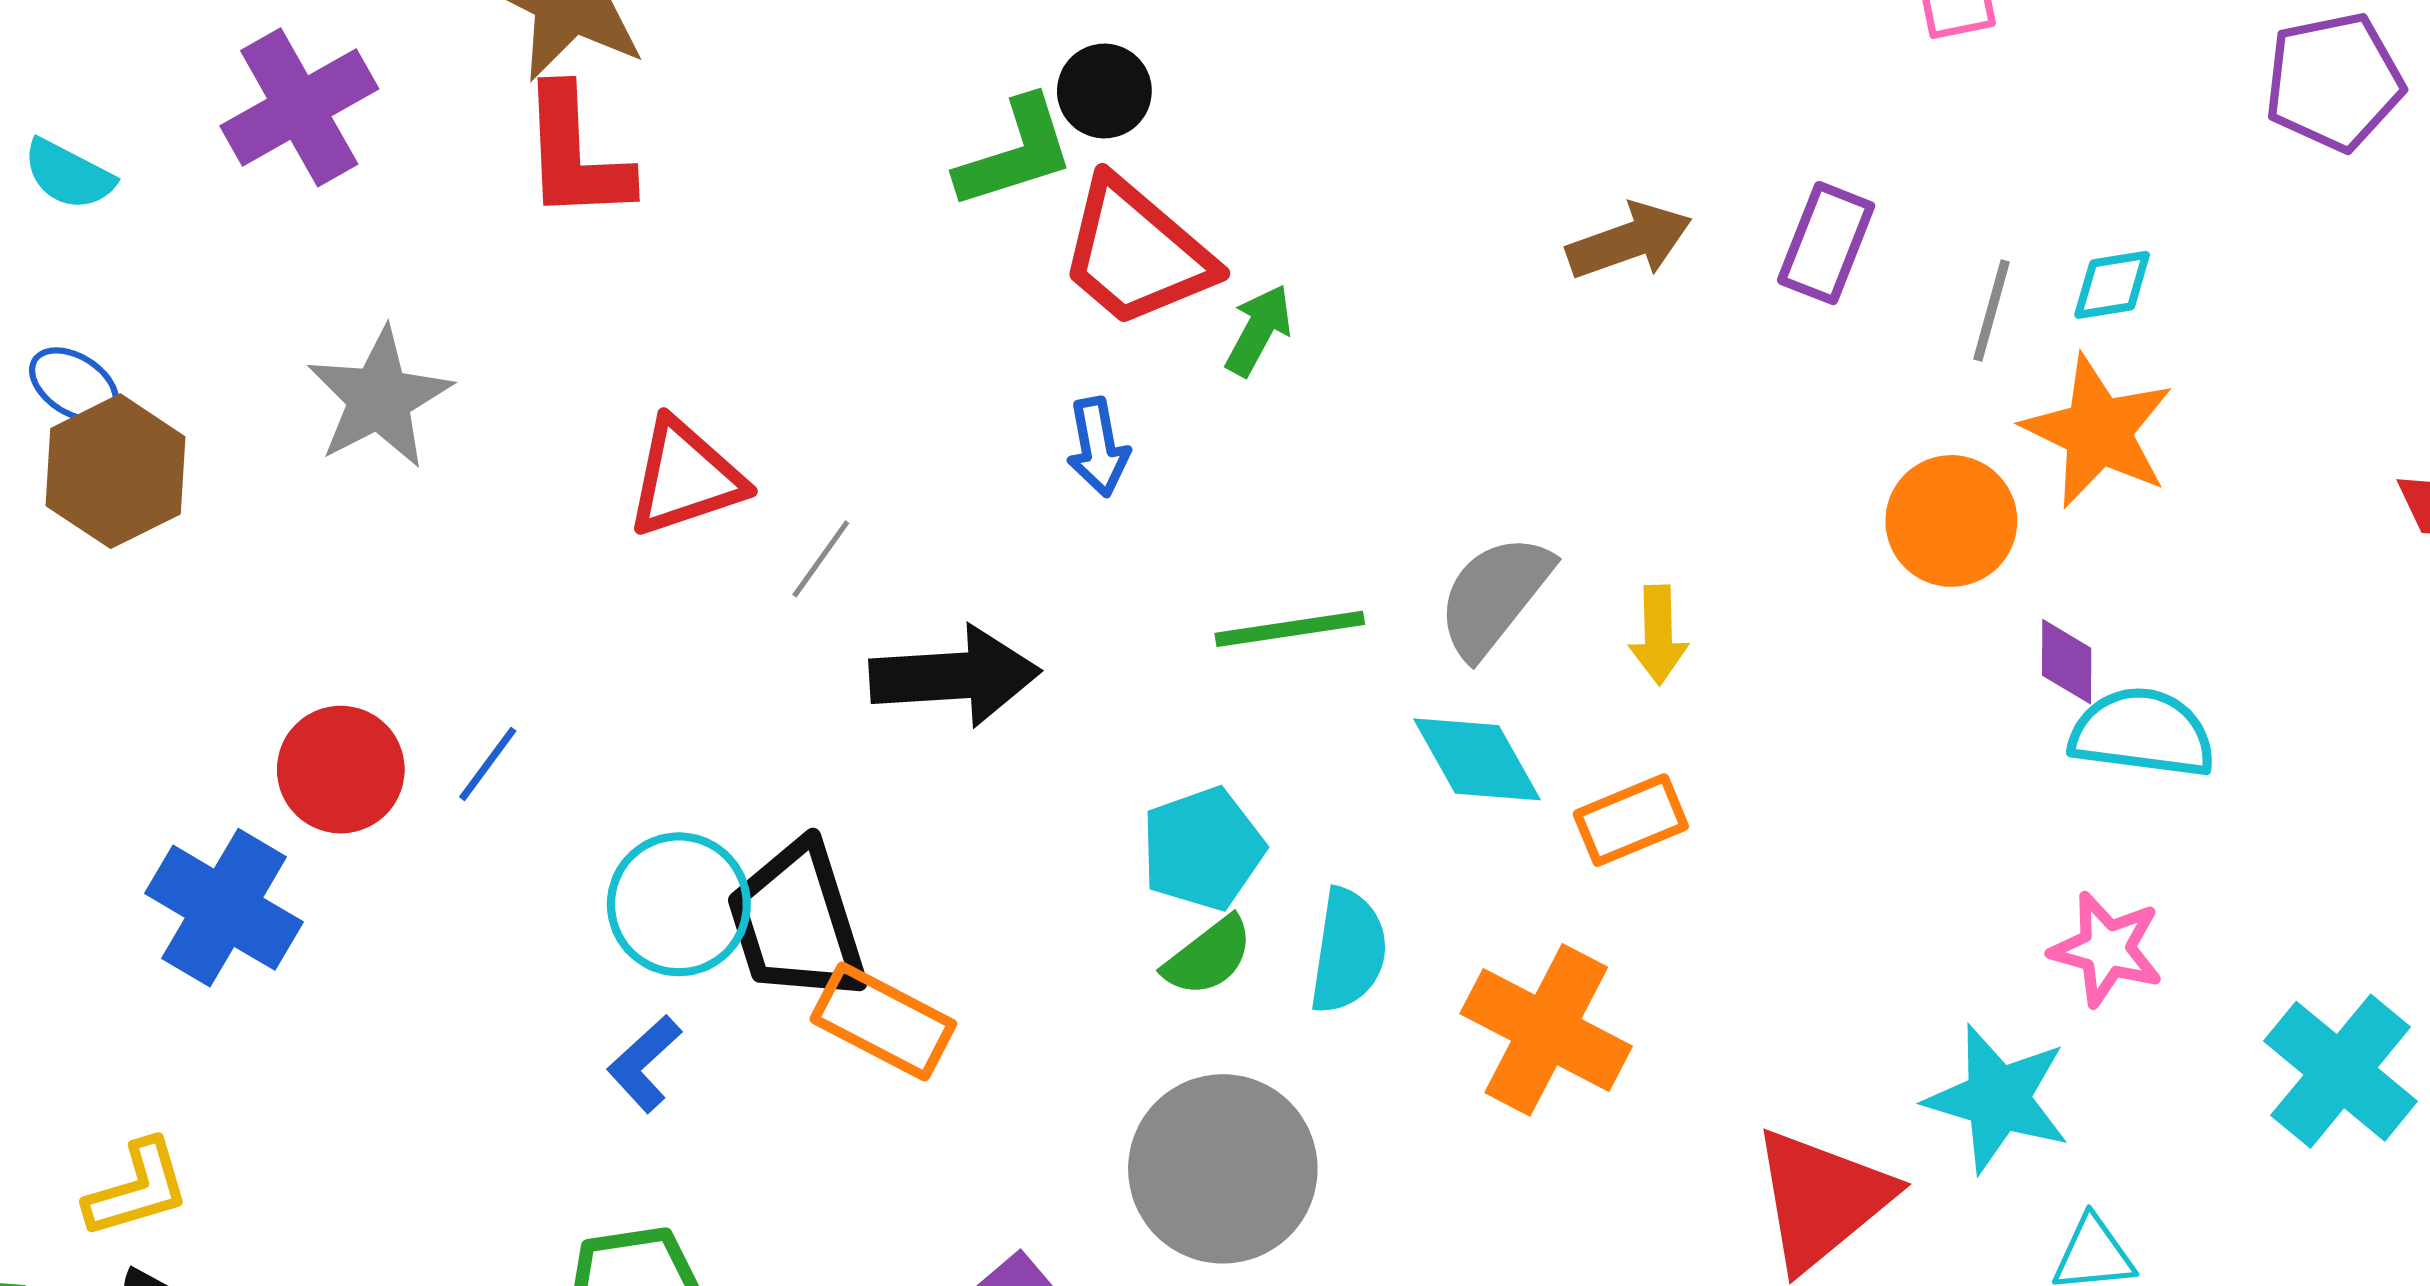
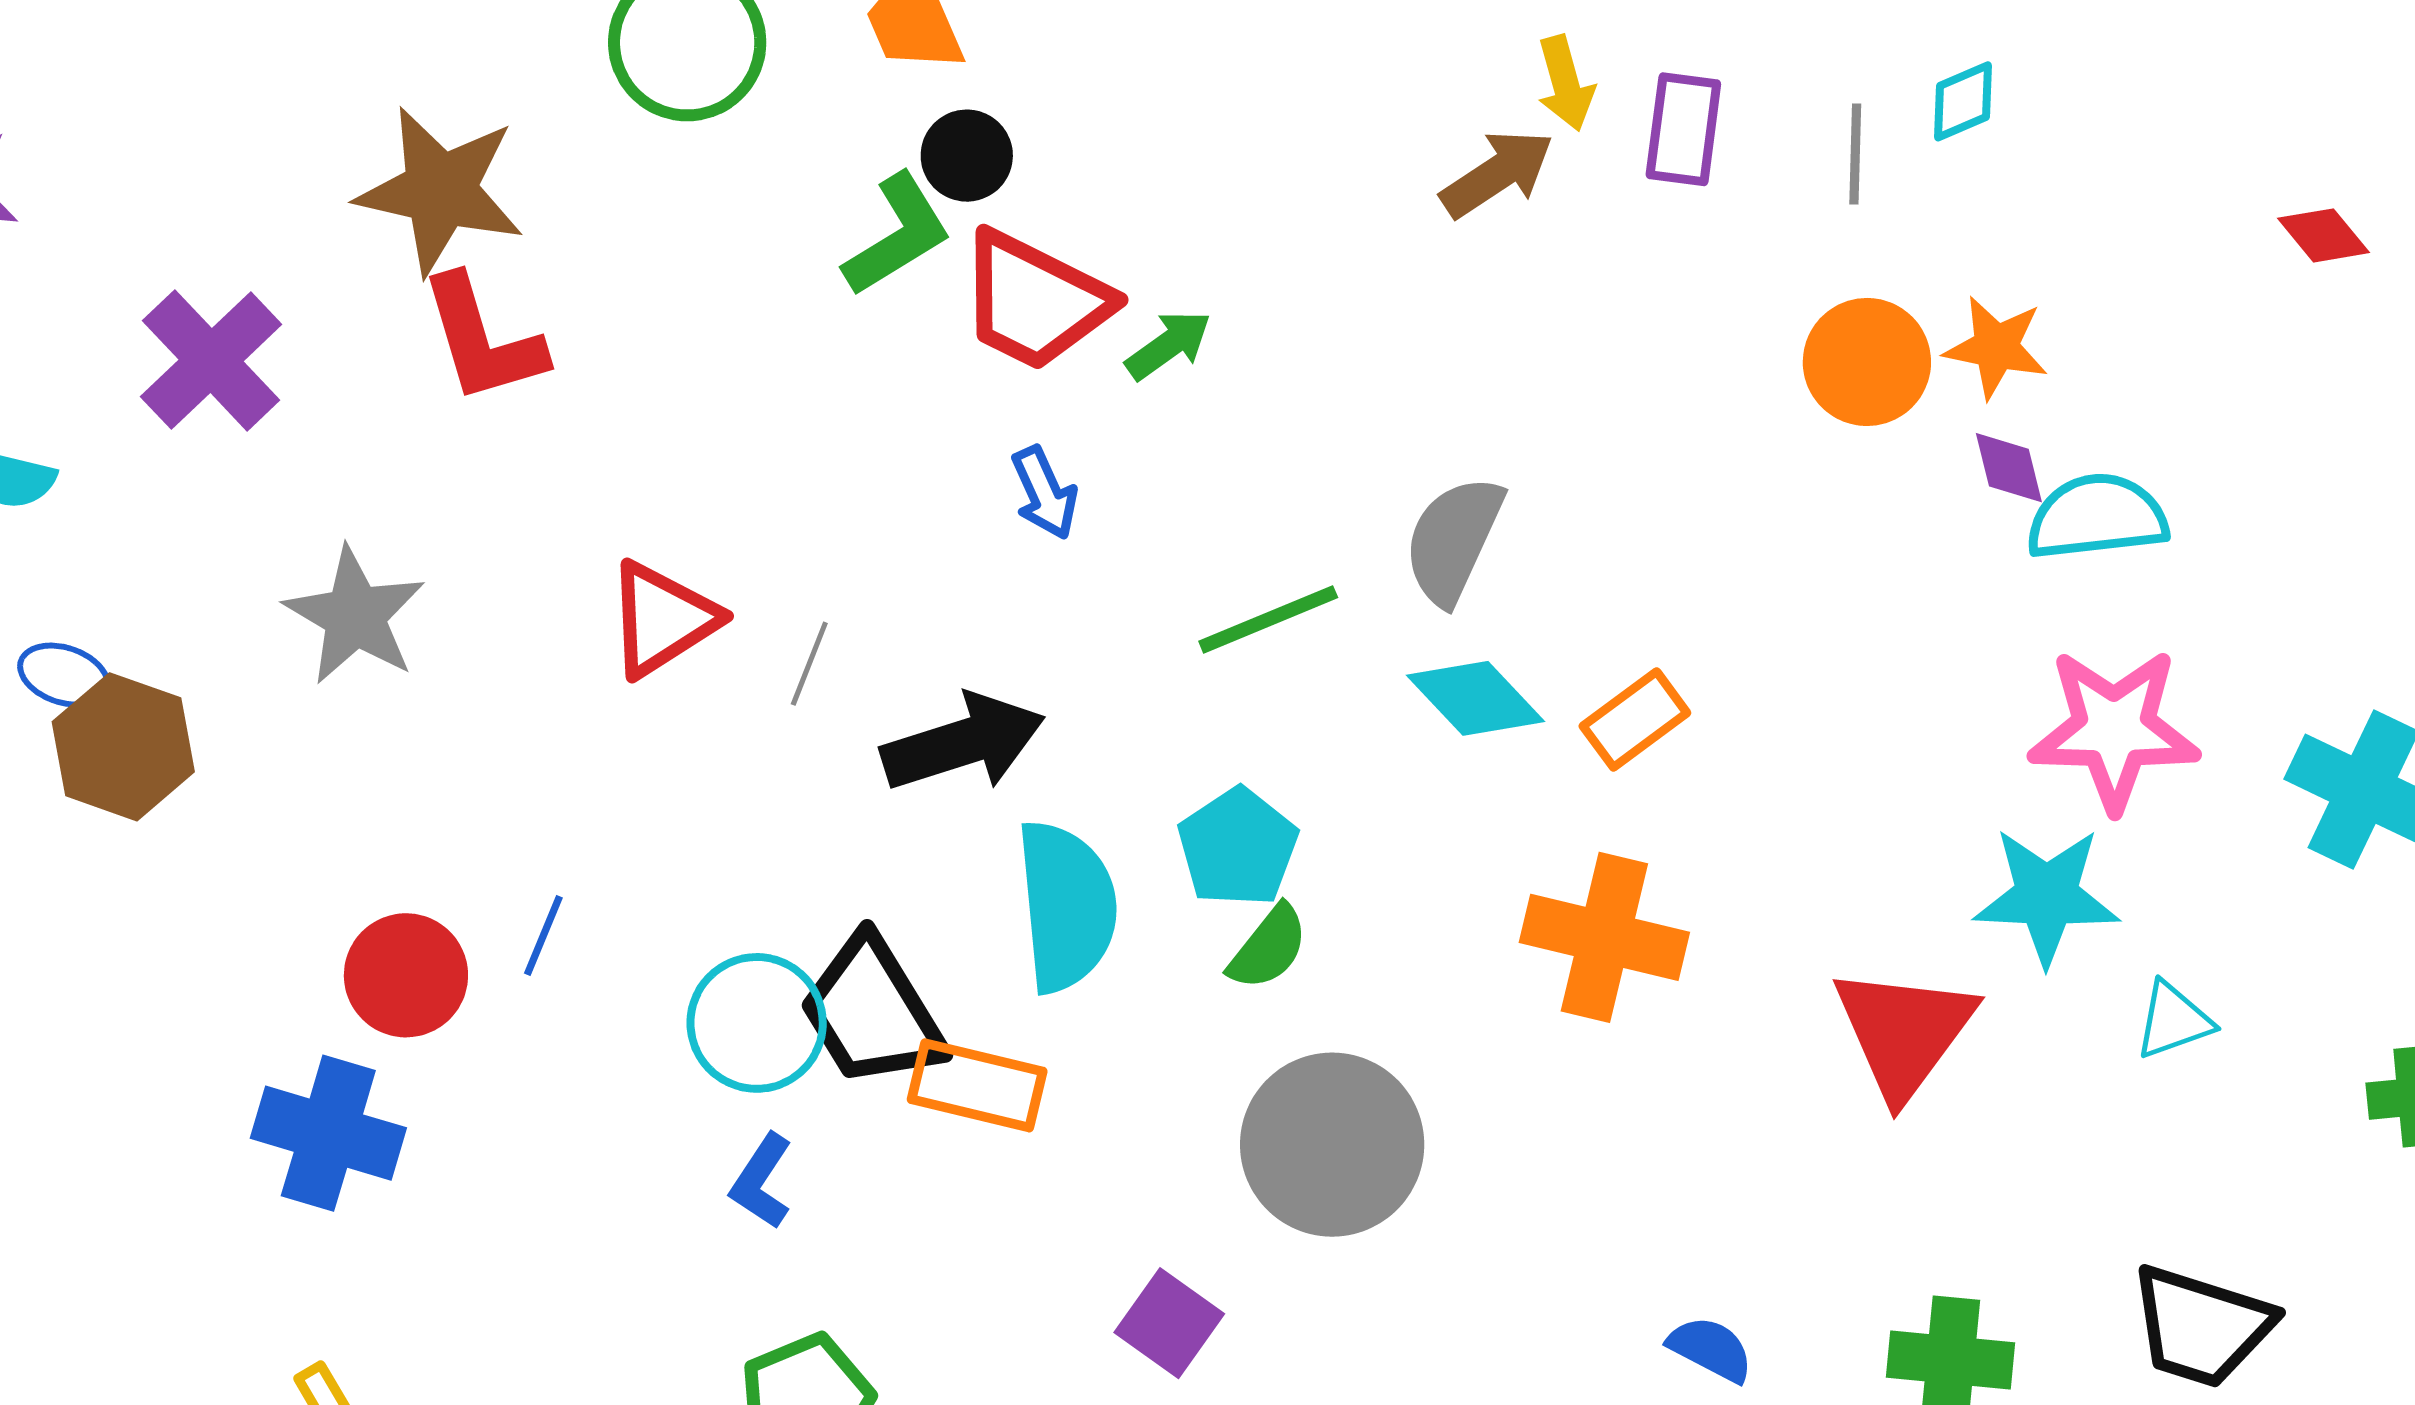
green arrow: (1259, 330) -> (1169, 345), turned 40
orange star: (2098, 431) -> (1996, 347), moved, size x0.7
yellow arrow: (1658, 635) -> (1565, 83), moved
pink star: (2107, 949) -> (2114, 729), size x1.5
cyan semicircle: (1348, 951) -> (1066, 906), moved, size x1.4

